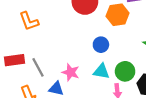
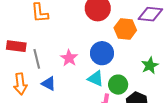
blue circle: (101, 45) -> (102, 53), size x1.5
pink star: (71, 72) -> (69, 58), moved

